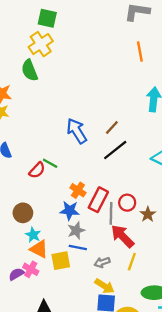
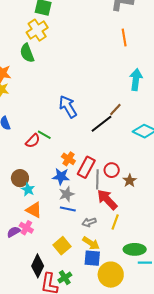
brown line: (112, 127) -> (115, 110), moved
cyan star: (33, 235) -> (28, 189), moved
yellow square: (61, 261) -> (62, 246), moved, turned -30

